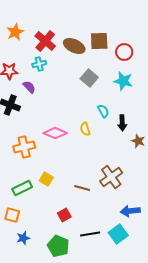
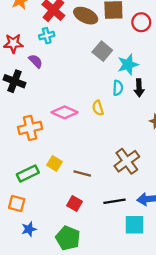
cyan star: (123, 81) -> (128, 65), moved, turned -30
cyan semicircle: (103, 111) -> (118, 88), turned 32
black arrow: (122, 123) -> (139, 88), moved
brown line: (82, 188) -> (82, 174), moved
red square: (64, 215) -> (75, 204), turned -32
black line: (90, 234) -> (115, 201), moved
cyan square: (118, 234) -> (135, 225), turned 36

